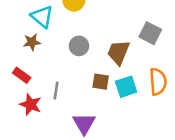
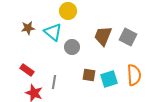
cyan triangle: (42, 17) -> (53, 32), moved
brown star: (32, 42) -> (28, 28), moved
brown trapezoid: (118, 52) -> (103, 36), moved

